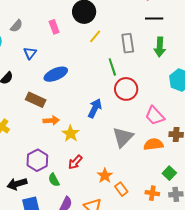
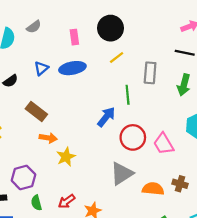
blue triangle: (30, 53) -> (41, 68), moved
blue ellipse: (56, 74) -> (72, 68), moved
red circle: (126, 89) -> (133, 137), moved
blue arrow: (95, 108) -> (106, 117), moved
pink trapezoid: (155, 116) -> (164, 144), moved
red arrow: (75, 162) -> (67, 201), moved

